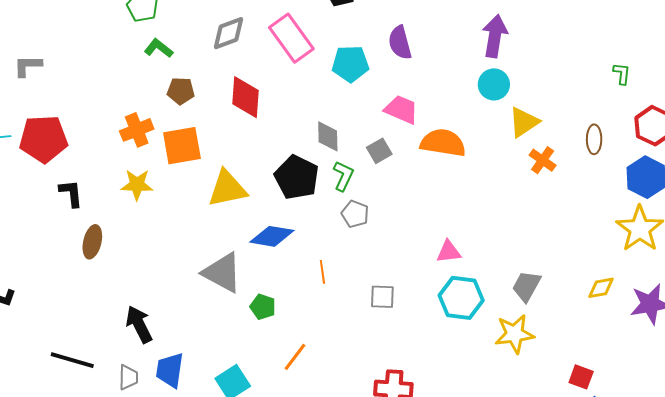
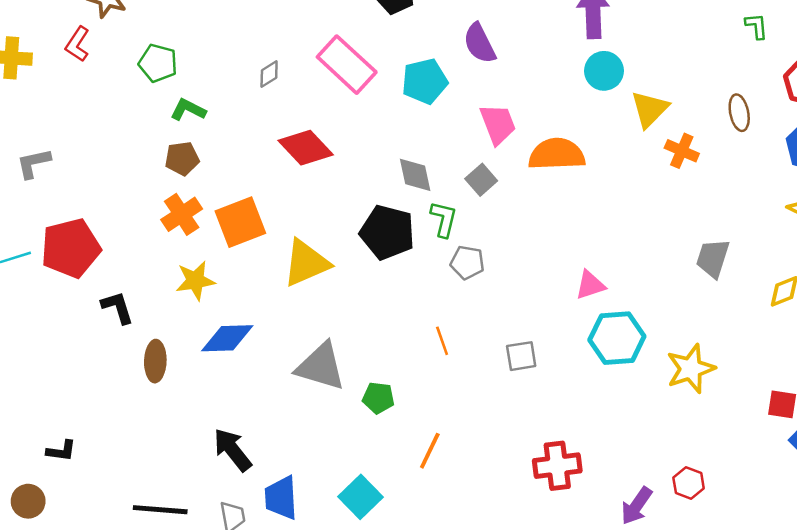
gray diamond: (228, 33) -> (269, 74), size x0.6
brown pentagon: (181, 91) -> (182, 158), moved
red diamond: (246, 97) -> (306, 148), turned -36
pink trapezoid: (401, 110) -> (498, 124), turned 57
blue diamond: (272, 236) -> (227, 338), moved
gray trapezoid: (526, 286) -> (713, 258), moved

